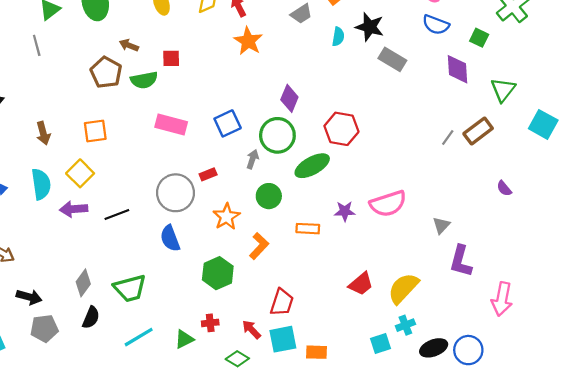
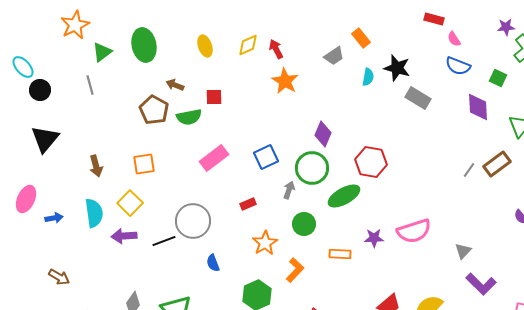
pink rectangle: (171, 124) -> (214, 158), turned -52
gray circle: (176, 193) -> (193, 221), moved
blue semicircle: (170, 238) -> (213, 263), size x0.7
purple L-shape: (461, 261) -> (481, 284), turned -60

